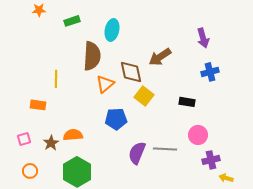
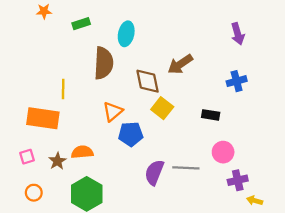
purple arrow: (203, 38) -> (238, 34), moved
orange triangle: (105, 84) -> (113, 112), moved
orange rectangle: (38, 105) -> (43, 118), size x1.8

